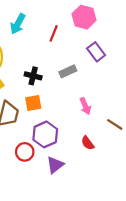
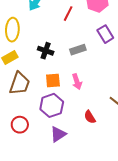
orange square: (33, 103) -> (53, 80), moved
pink arrow: (85, 106) -> (77, 82), moved
red circle: (25, 152) -> (20, 125), moved

